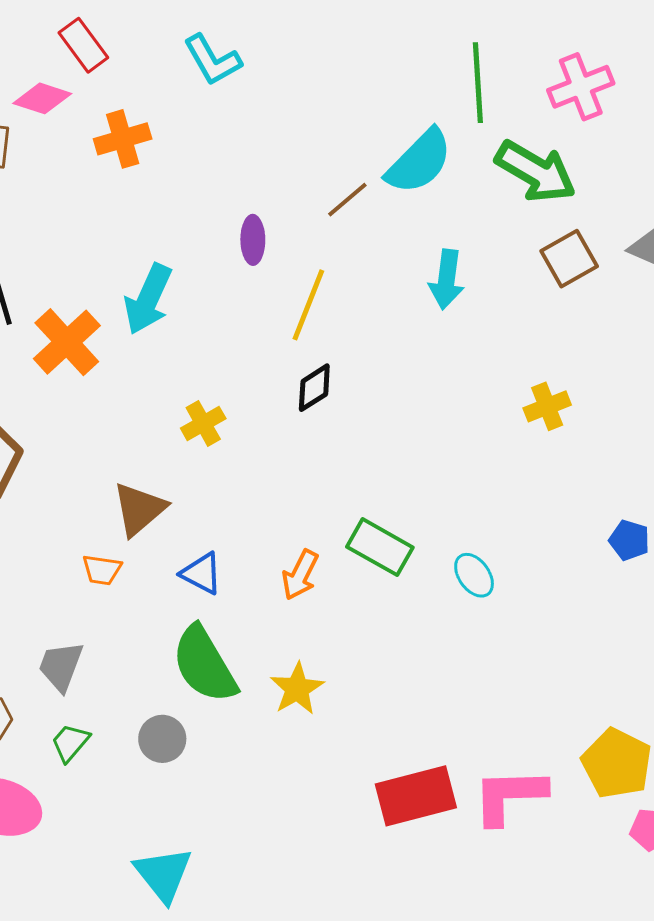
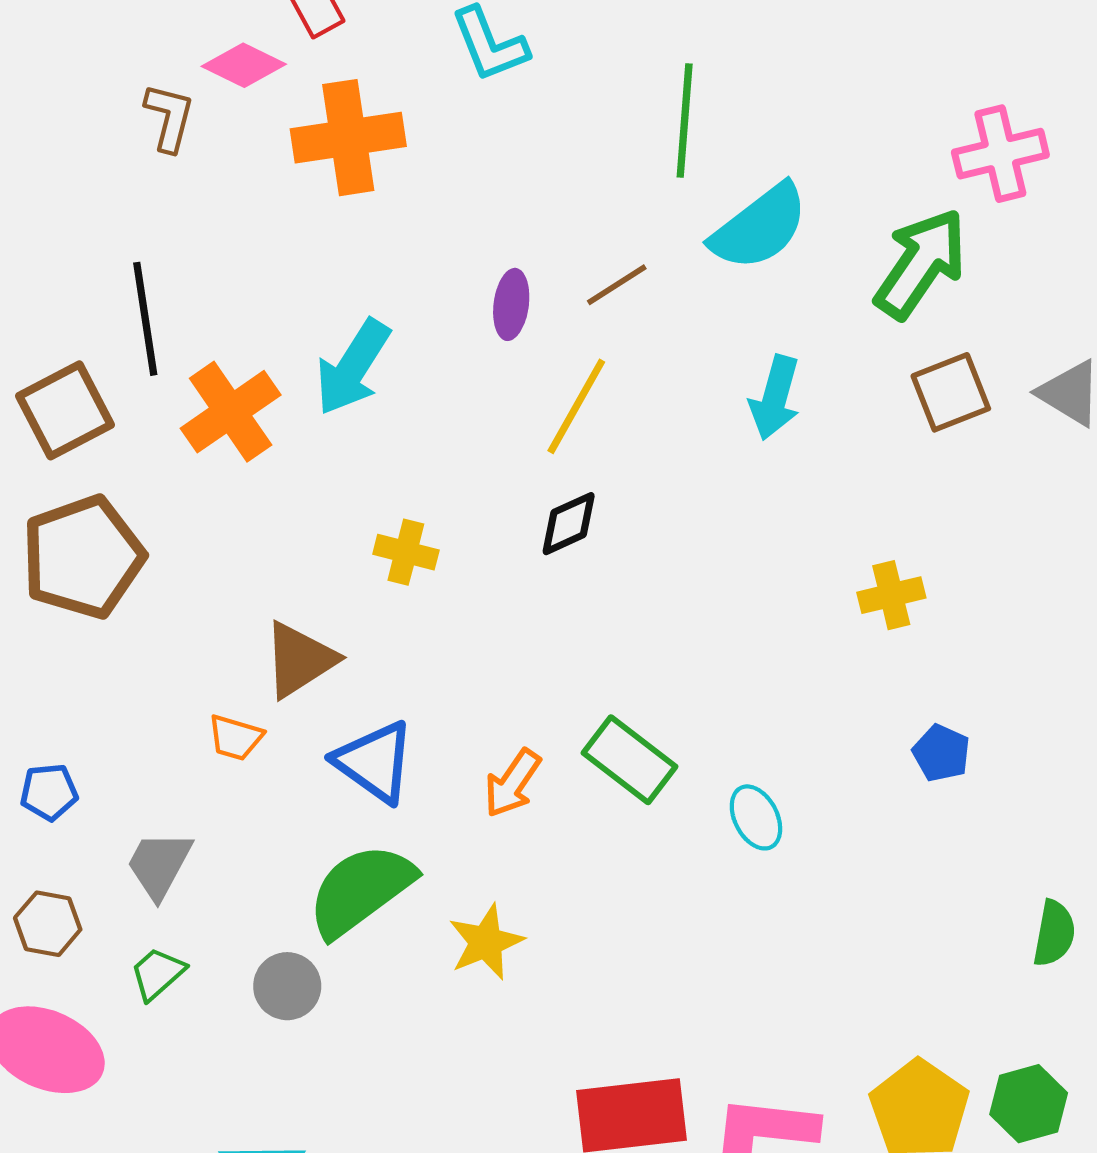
green line: (478, 83) -> (685, 121), moved
orange cross: (123, 139) -> (348, 138), size x1.4
green arrow: (536, 171) -> (921, 264), turned -94
brown line: (347, 200) -> (617, 285), moved
yellow cross: (203, 423) -> (406, 552), turned 36
blue pentagon: (629, 540) -> (941, 753), moved
blue triangle: (202, 573) -> (375, 762), size x1.4
green semicircle: (204, 664) -> (361, 890), turned 76

